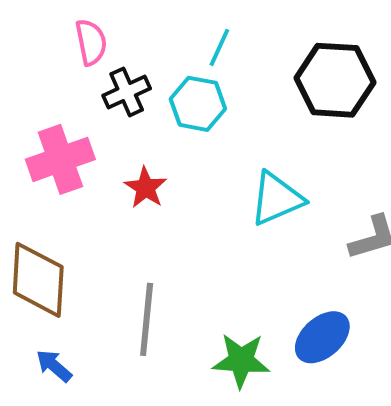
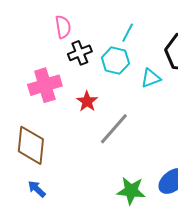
cyan triangle: (277, 199) -> (151, 78), moved, size x0.7
gray line: (147, 319) -> (114, 129), moved, turned 33

